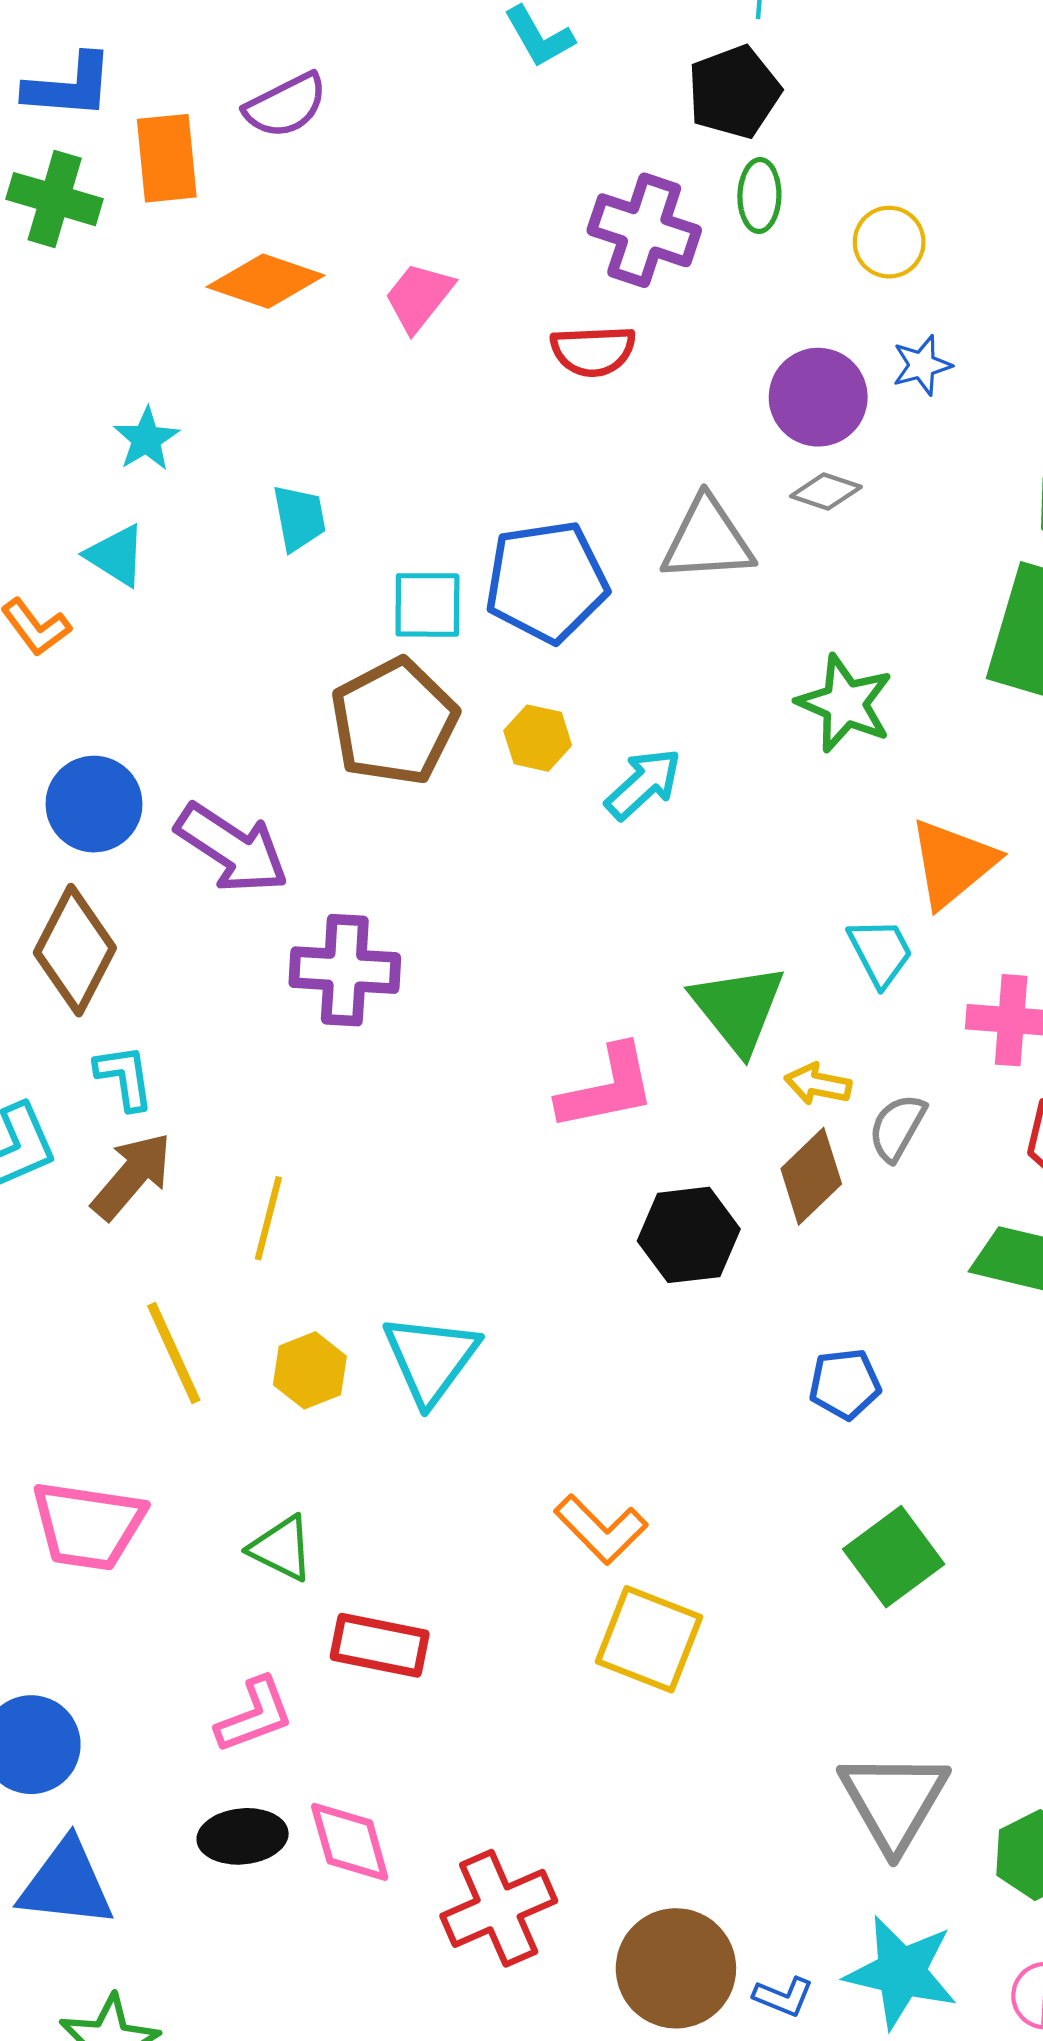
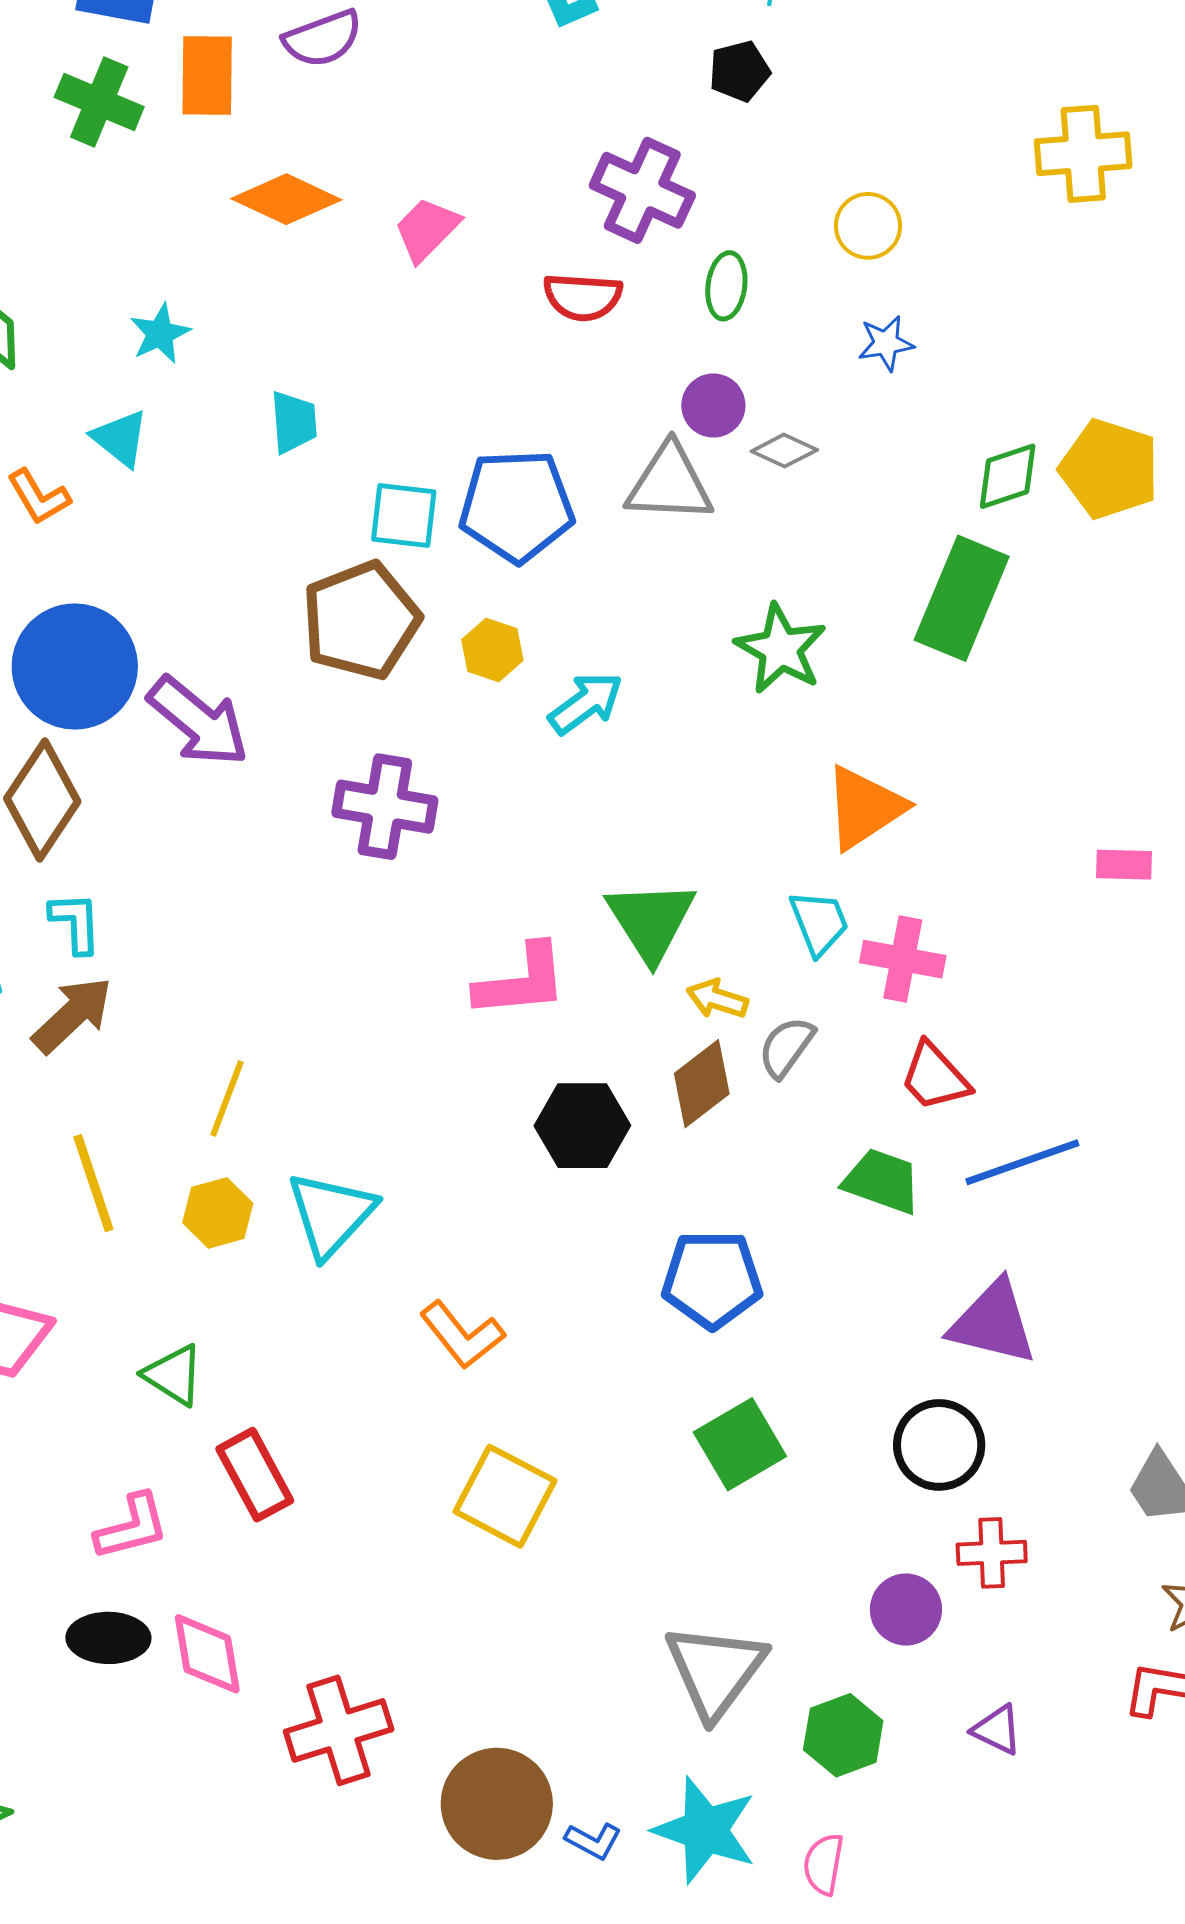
black pentagon: (734, 92) -> (739, 71), size x0.7
green ellipse: (759, 196) -> (726, 286), moved
purple circle: (818, 397) -> (713, 406), moved, size x0.7
blue circle: (94, 804) -> (75, 666), size x1.4
cyan trapezoid: (880, 952) -> (819, 923), moved
purple cross: (345, 970) -> (385, 807), moved
yellow line: (268, 1218) -> (227, 1098), moved
blue pentagon: (845, 1384) -> (712, 1279), size x1.5
orange L-shape: (601, 1529) -> (462, 1335), moved
red rectangle: (380, 1645) -> (255, 1475), turned 44

